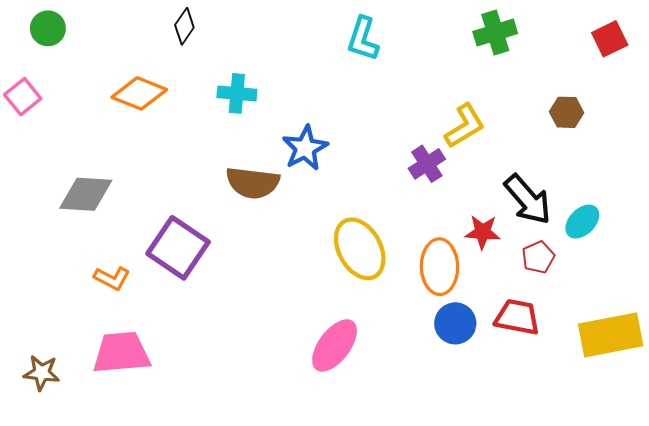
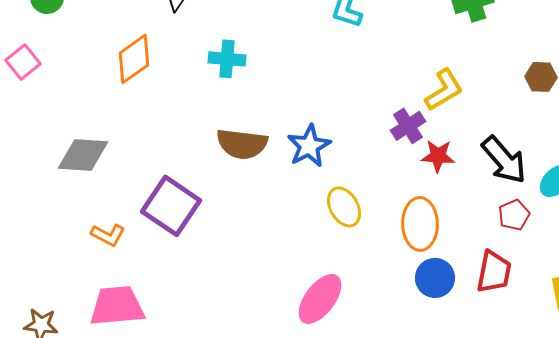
orange diamond: (139, 93) -> (134, 59), turned -57
blue star: (305, 148) -> (309, 146), moved
red star: (483, 232) -> (438, 156), moved
yellow ellipse: (360, 249) -> (344, 207), size x0.7
red trapezoid: (517, 317) -> (494, 272), turned 90

